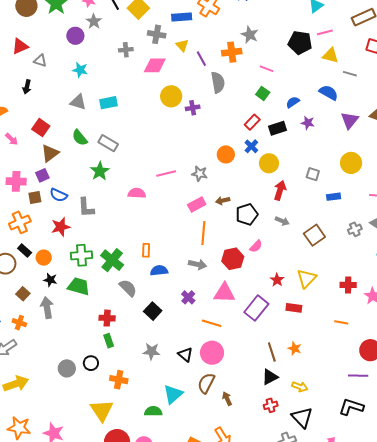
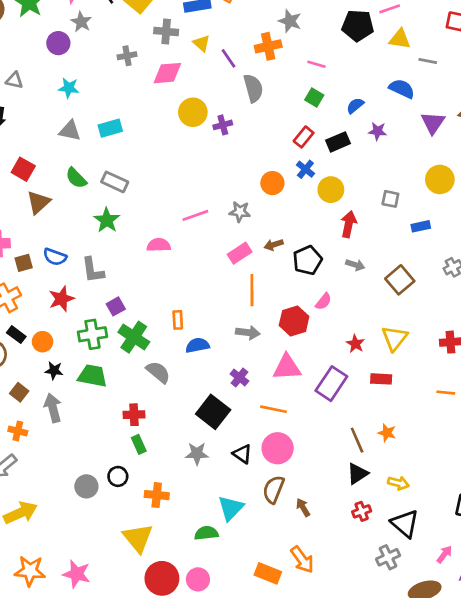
purple square: (42, 175) -> (116, 306), moved
black square: (153, 311) -> (213, 412), moved, size x1.4

